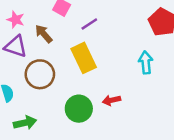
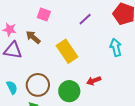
purple line: (89, 24) -> (85, 19), moved
brown circle: (40, 74) -> (38, 85), moved

